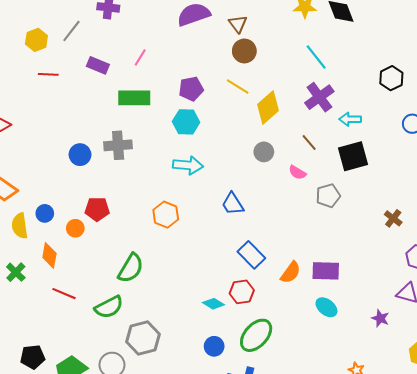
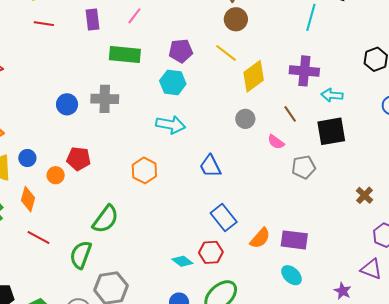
cyan line: (316, 57) -> (311, 17), moved, turned 48
purple rectangle: (98, 65) -> (93, 20), turned 55
purple cross: (319, 97) -> (304, 71), turned 36
green semicircle: (109, 307) -> (81, 255), turned 132

